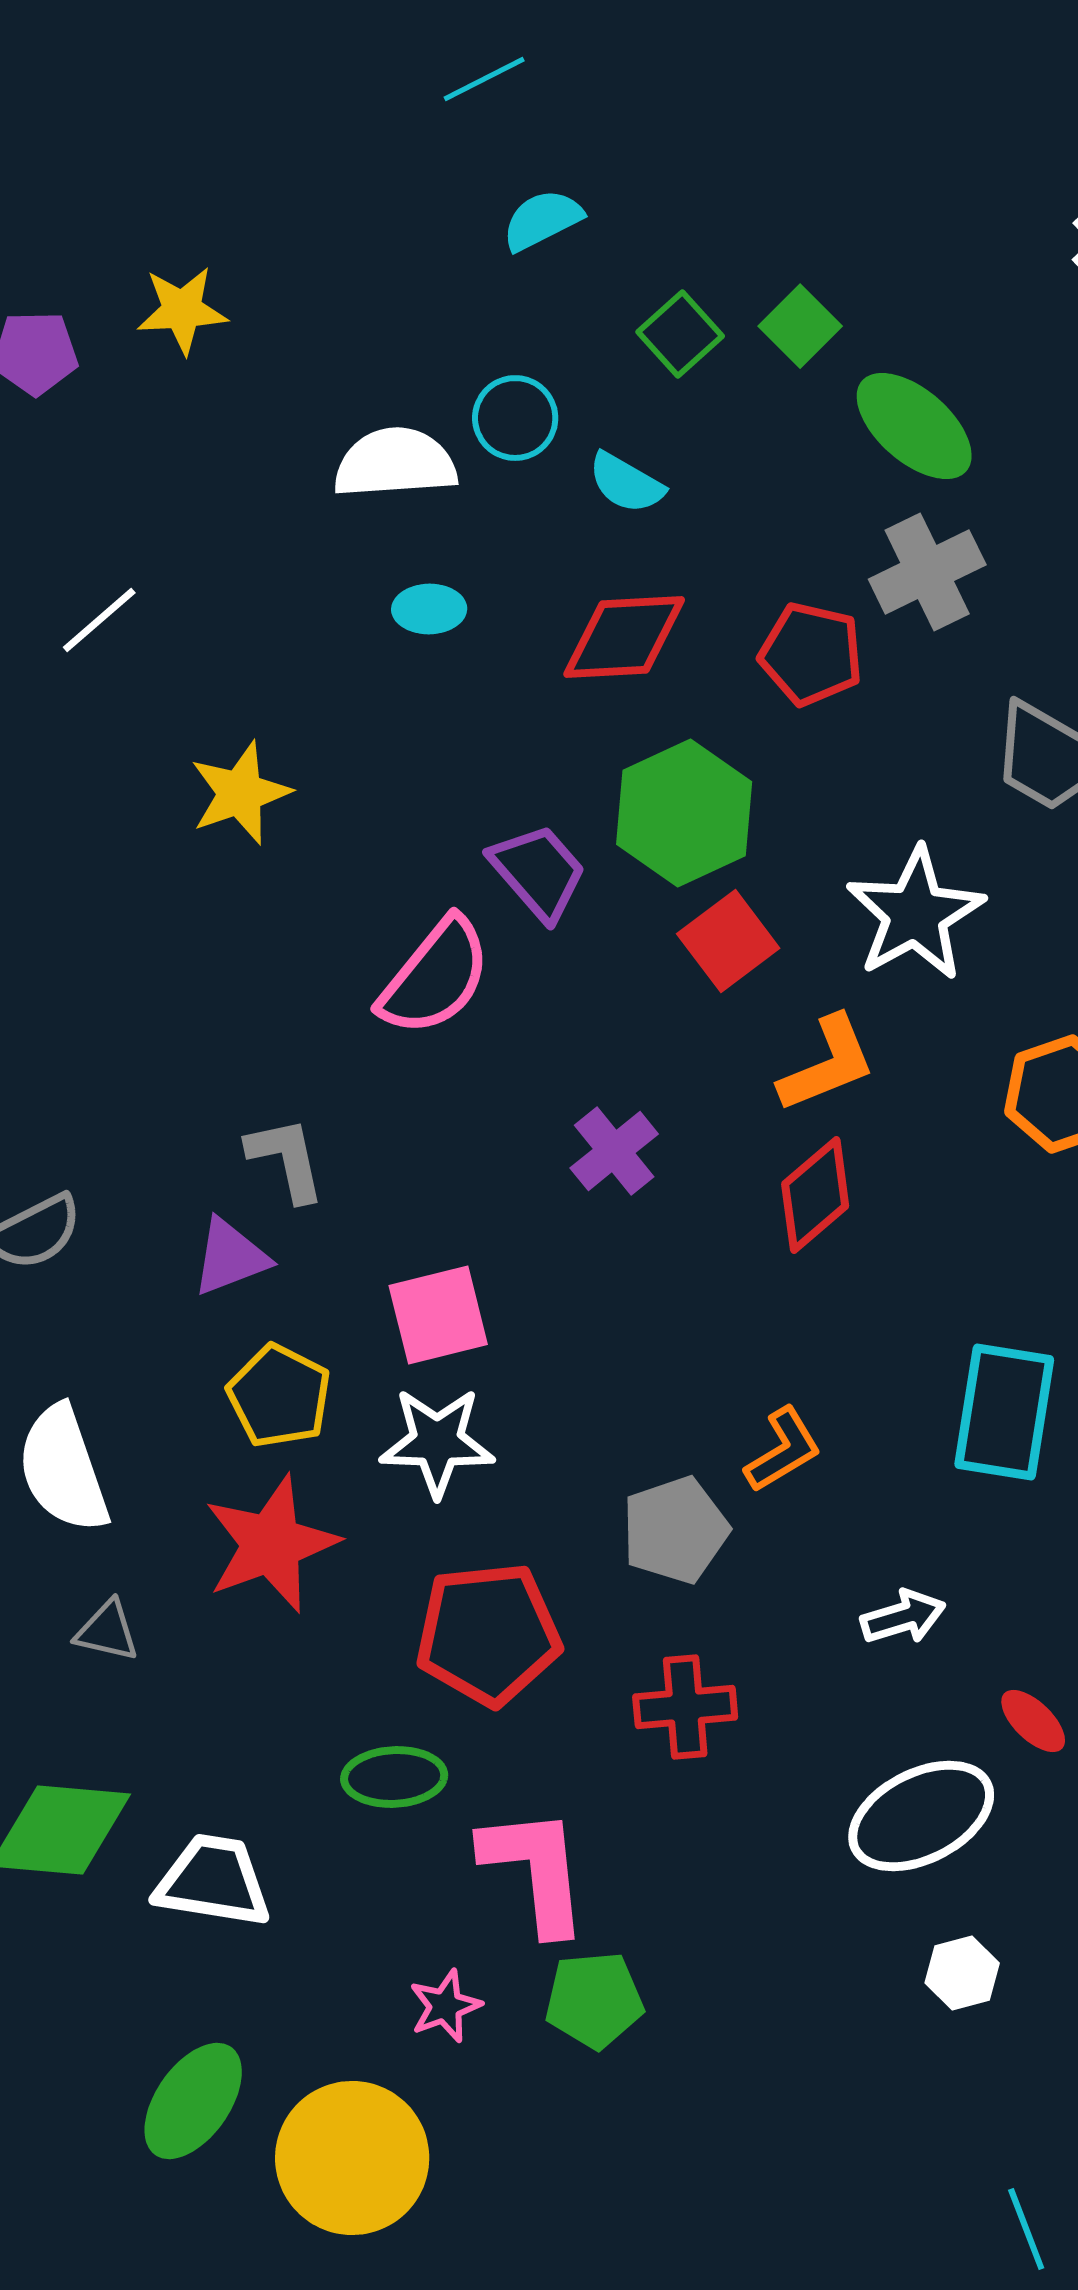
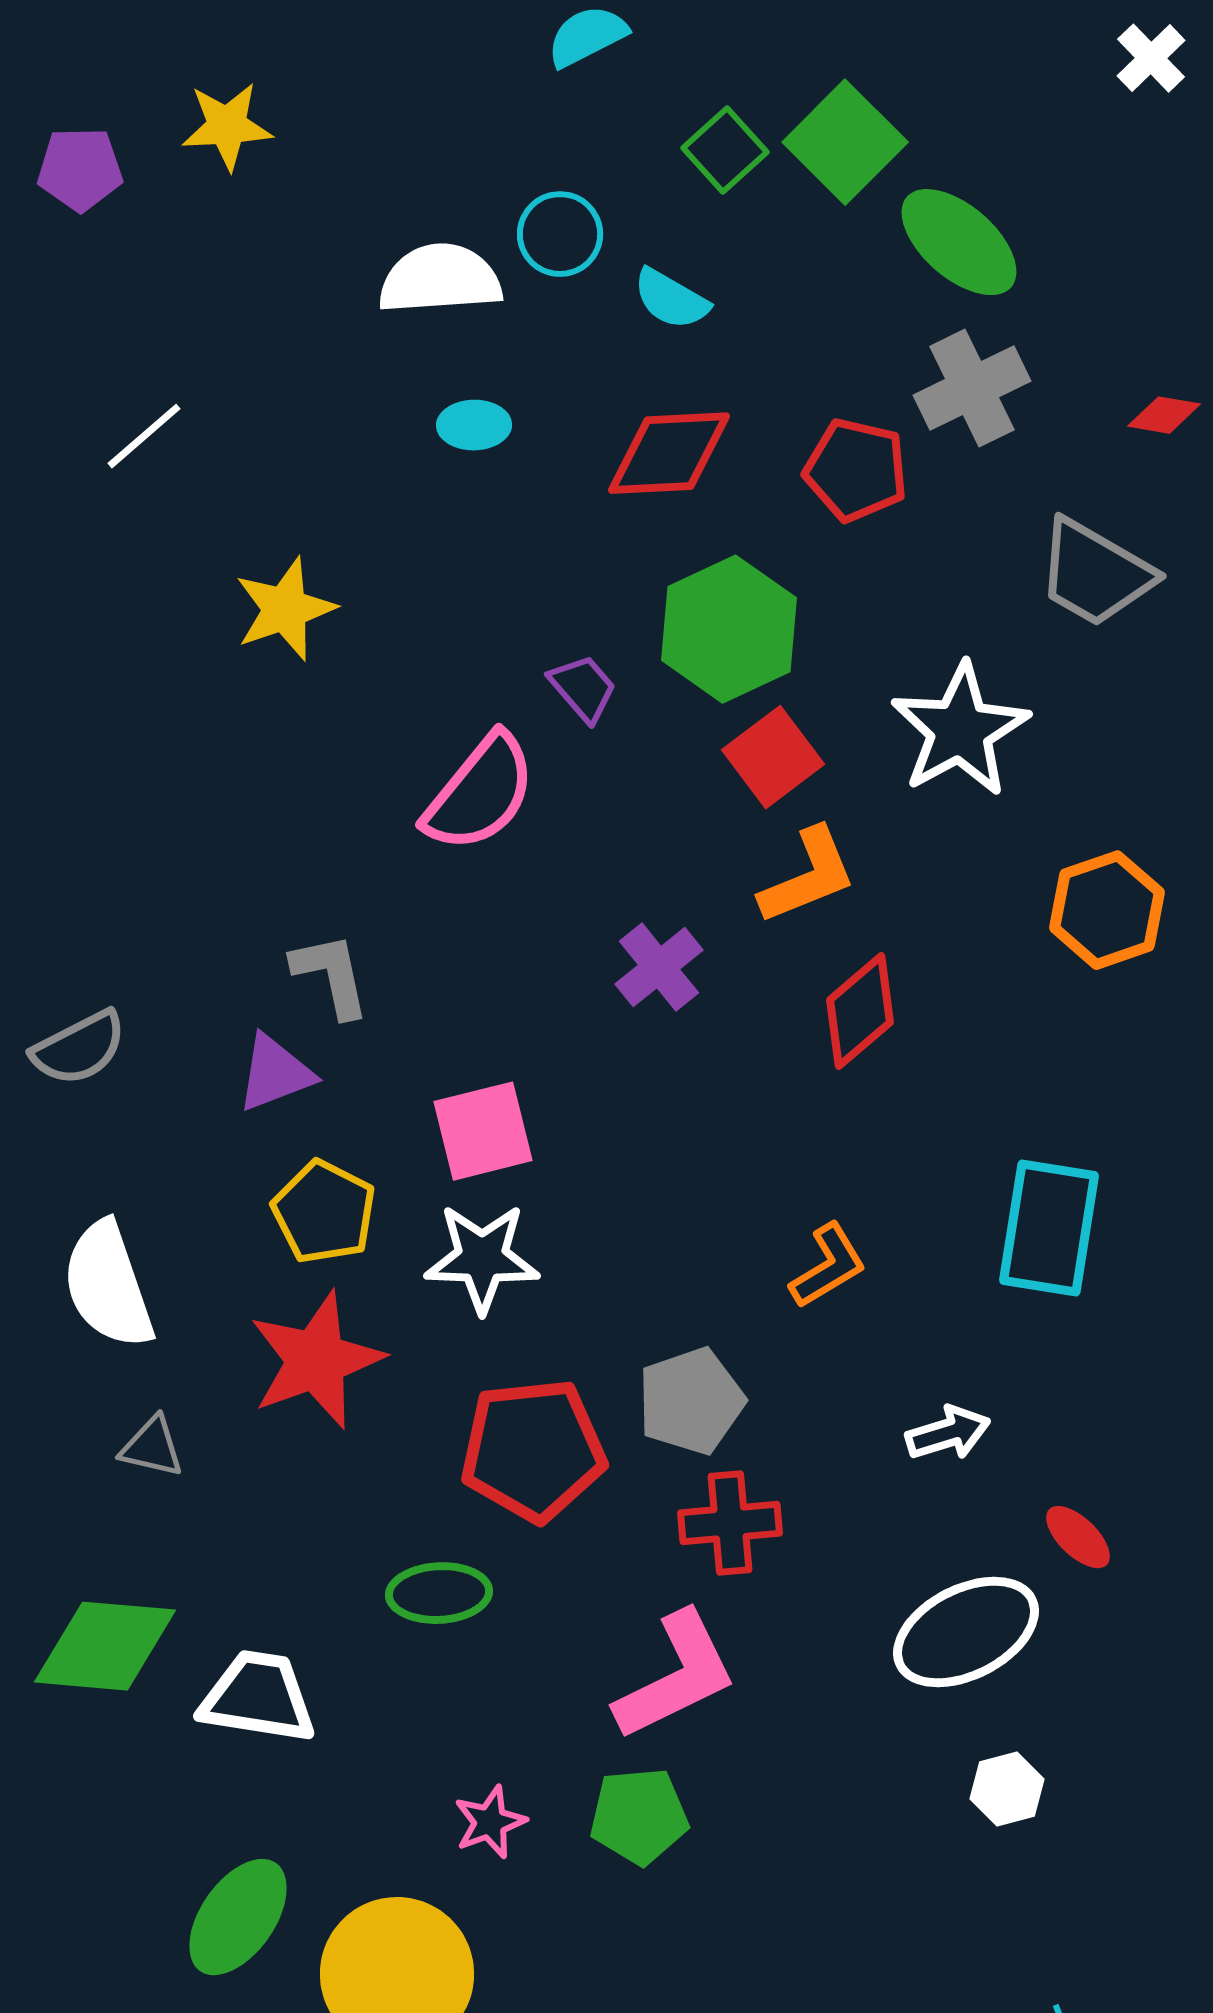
green square: (800, 326) -> (845, 142), size x1.5
purple trapezoid: (538, 872) -> (583, 688), size x0.7
orange L-shape: (827, 1064) -> (808, 876), moved
gray pentagon: (675, 1530) -> (691, 1401), moved
pink L-shape: (535, 1870) -> (676, 1676), moved, turned 70

